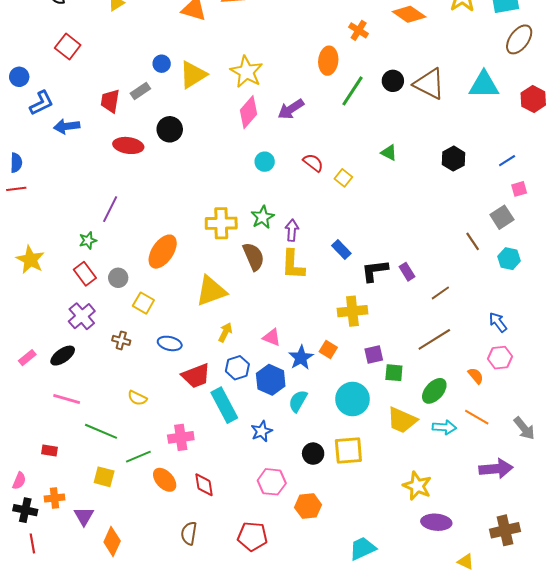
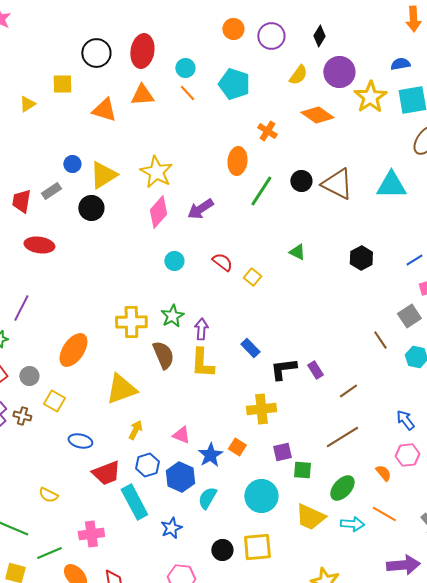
black circle: (170, 129) -> (91, 208), moved
brown cross: (121, 340) -> (22, 416), moved

